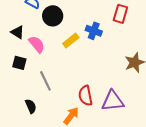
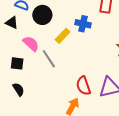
black triangle: (18, 32) -> (12, 23), moved
gray line: (45, 81) -> (49, 59), moved
black semicircle: (31, 106) -> (19, 89), moved

